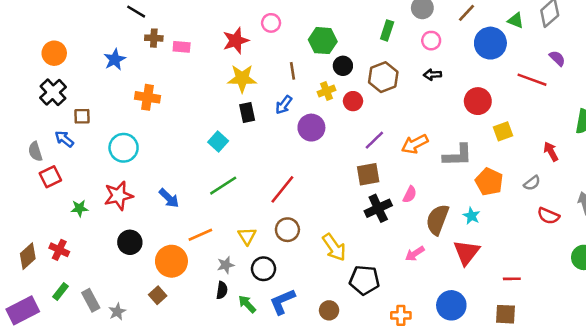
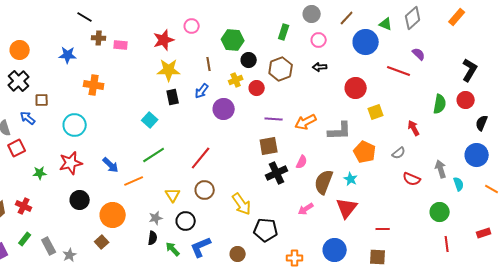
blue star: (115, 59) -> (68, 55), turned 30
purple line: (374, 140) -> (274, 119), turned 48
orange line: (200, 235) -> (134, 181), moved

